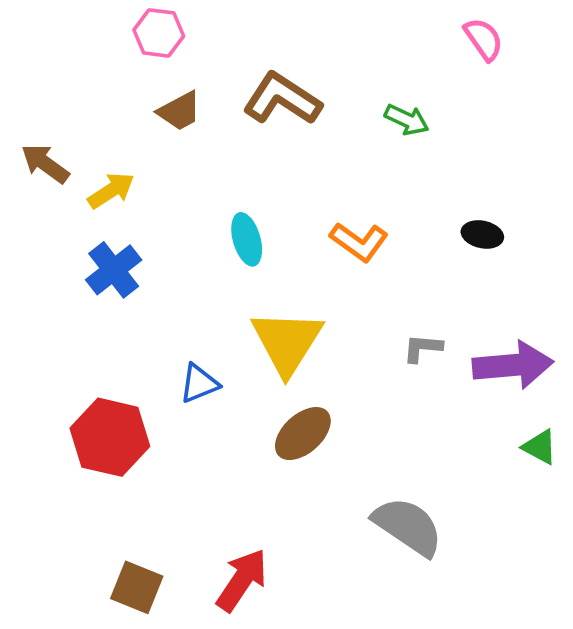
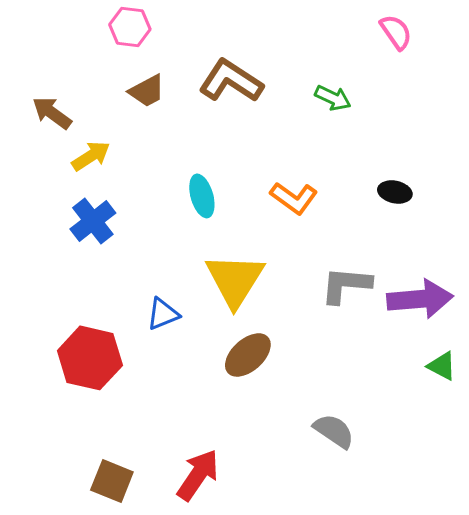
brown arrow: (45, 164) -> (52, 113), moved
gray L-shape: (423, 348) -> (346, 285), size x1.6
gray semicircle: (408, 526) -> (334, 431), size x0.7

